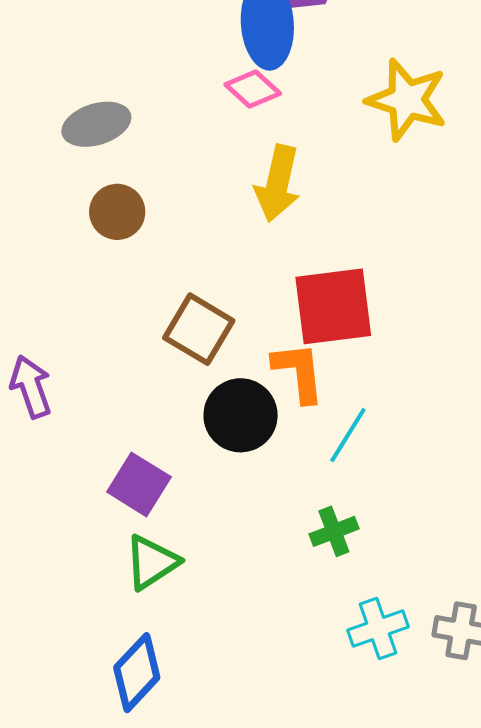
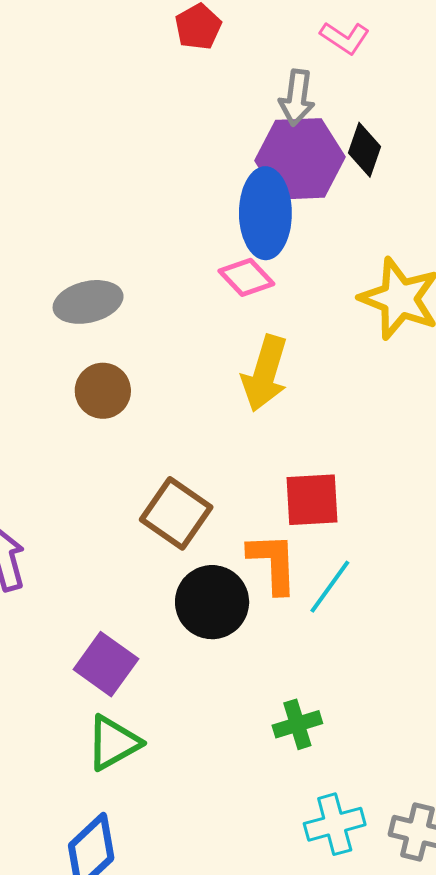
red square: (333, 306) -> (312, 500), size x0.7
cyan line: (348, 435) -> (330, 587), moved

